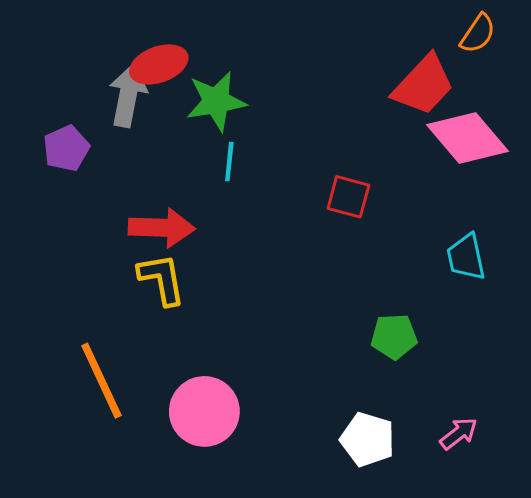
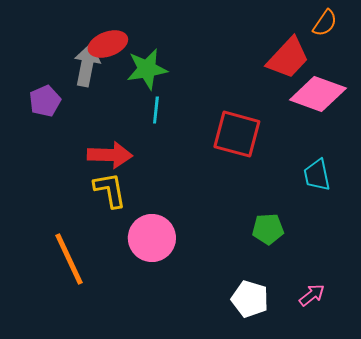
pink diamond: (468, 138) -> (318, 94), turned -30
red square: (348, 197) -> (237, 134), size x1.6
pink circle: (204, 411) -> (152, 238), moved

